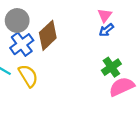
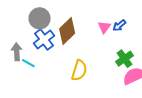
pink triangle: (105, 15) -> (104, 27), moved
yellow semicircle: (28, 76) -> (79, 70), moved, turned 50

